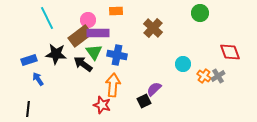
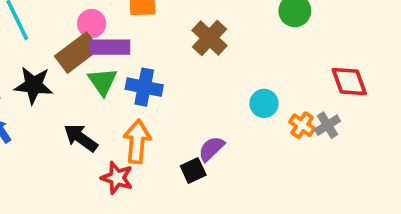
black arrow: (83, 64) -> (81, 138), moved

